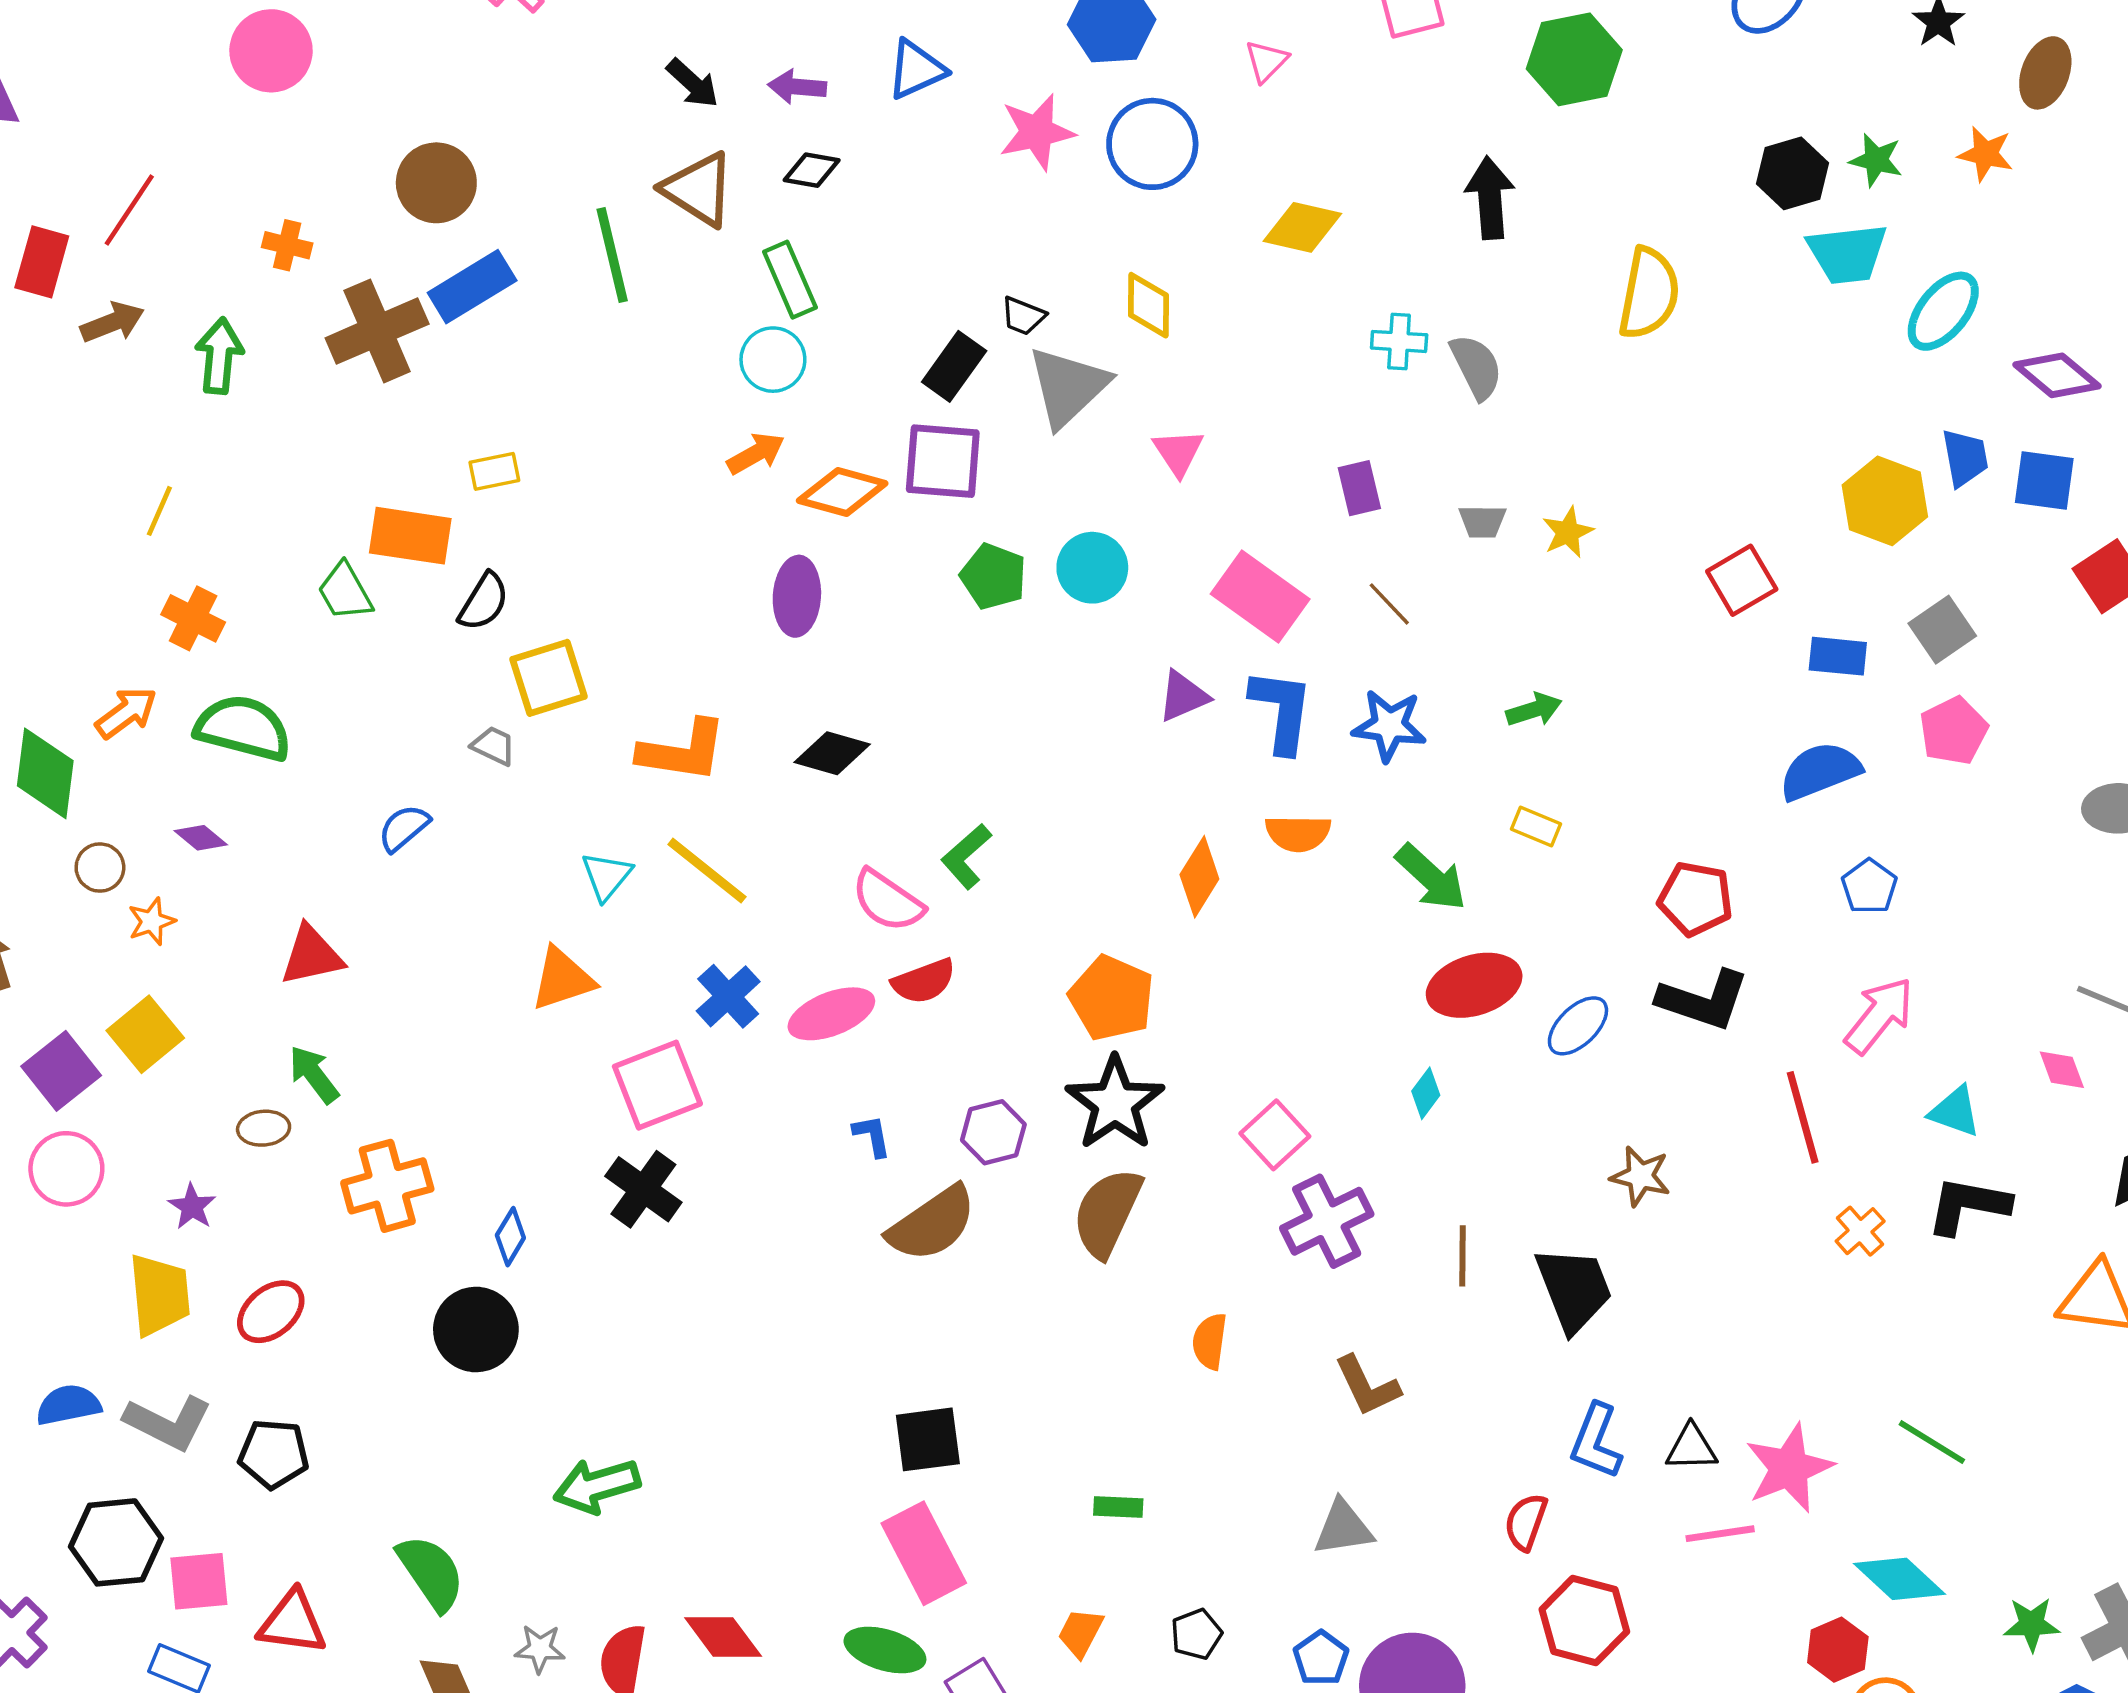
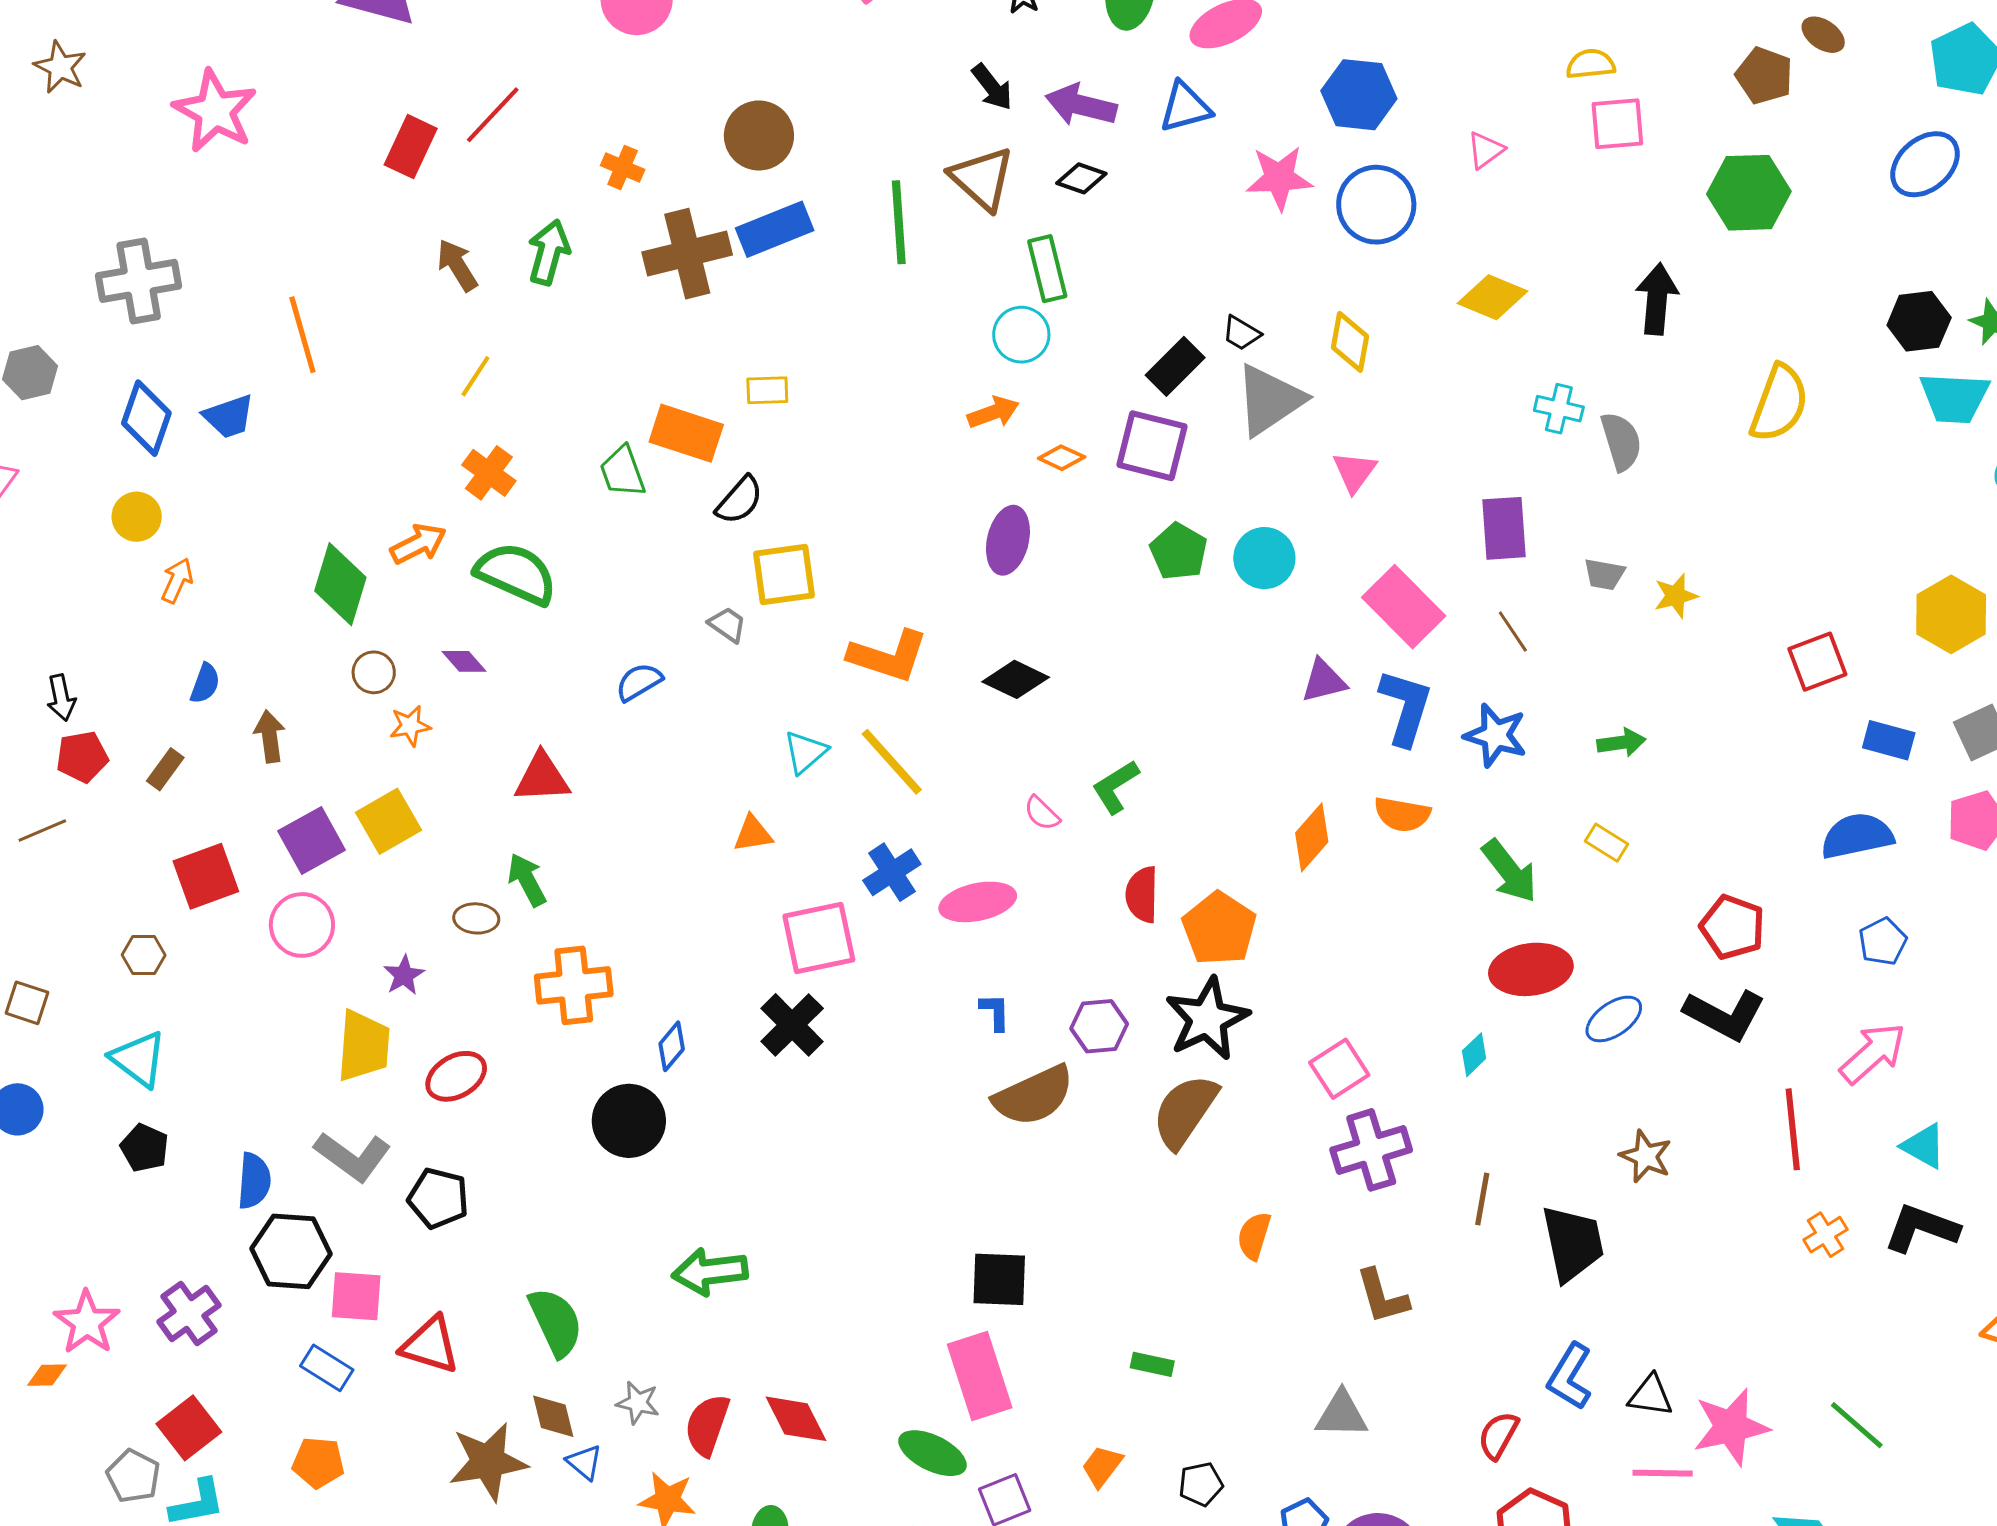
purple arrow: (797, 87) -> (1081, 105), size x1.4
brown arrow: (112, 322) -> (457, 265), moved, turned -110
purple rectangle: (1359, 488) -> (1504, 528), size x1.4
orange diamond: (842, 492) -> (1062, 458), size x0.6
pink semicircle: (888, 901) -> (1042, 813), size x0.6
orange triangle: (562, 979) -> (753, 834), size x0.7
red semicircle: (924, 981) -> (1142, 895), moved, turned 102
blue semicircle: (68, 1405) -> (254, 1181), moved, turned 96

